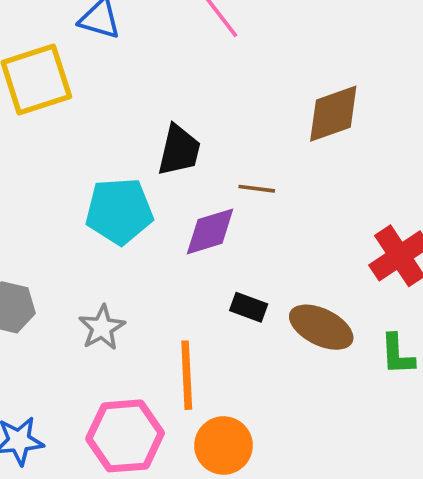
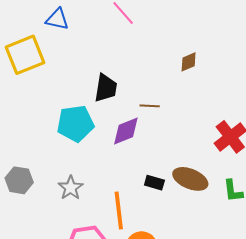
brown diamond: (333, 114) -> (189, 62), size x0.6
black rectangle: (249, 307) -> (154, 183), moved

